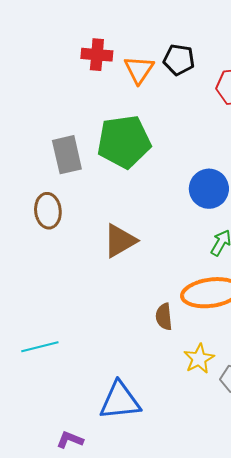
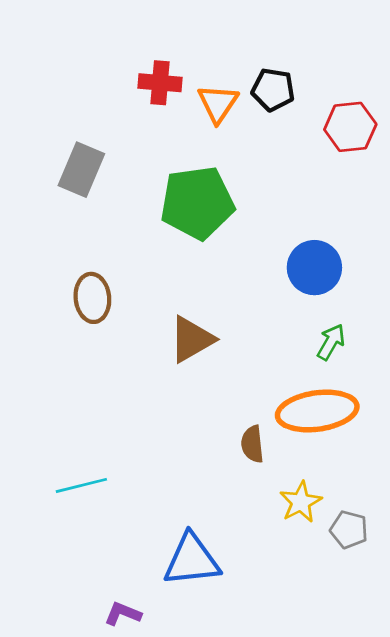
gray rectangle: (67, 155) -> (81, 170), moved, turned 36

